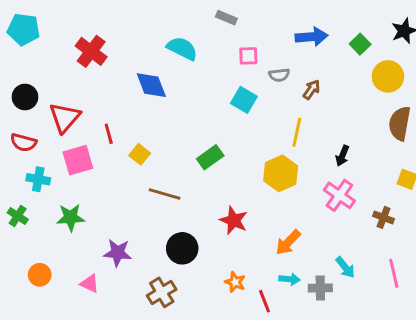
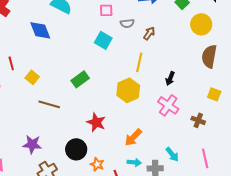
black circle: (182, 248) -> (76, 149), moved
purple star: (118, 253) -> (32, 144), moved

